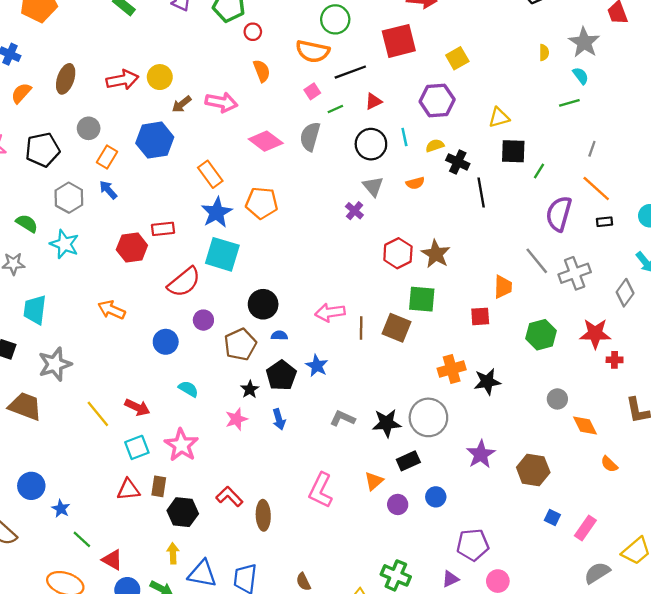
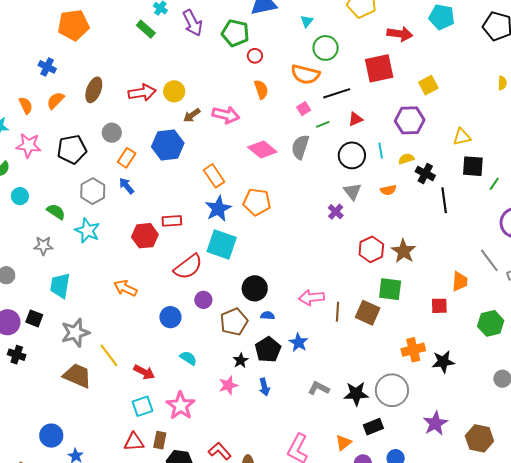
brown trapezoid: (25, 406) -> (77, 376), moved
yellow line: (98, 414) -> (109, 355), moved

